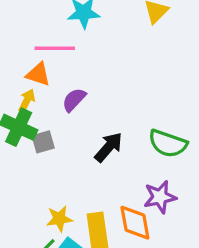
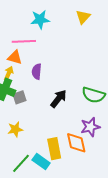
purple semicircle: (74, 100) -> (37, 72), turned -35
yellow star: (59, 219) -> (15, 129), moved

